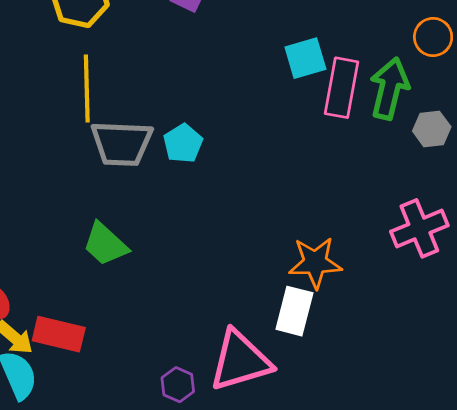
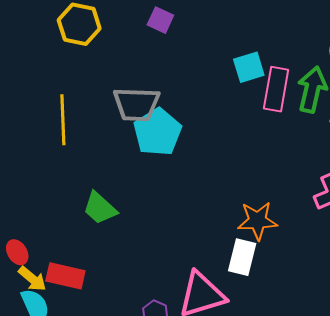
yellow line: (87, 89) -> (63, 120), moved
gray trapezoid: (122, 143) -> (136, 104), moved
cyan pentagon: (183, 143) -> (157, 132), size x1.6

